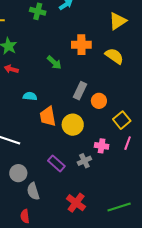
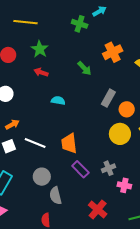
green cross: (38, 11) -> (80, 24), moved
orange cross: (81, 45) -> (113, 52), turned -30
orange trapezoid: (48, 116) -> (69, 143), moved
yellow circle: (73, 125) -> (120, 134), moved
pink cross: (102, 146) -> (124, 185), moved

